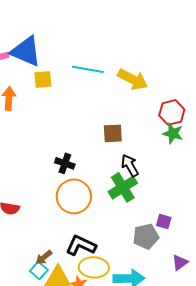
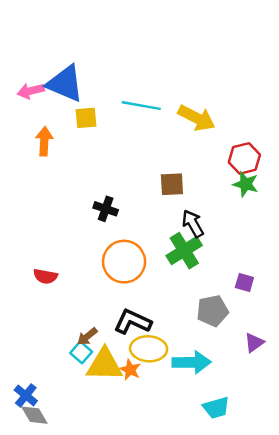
black cross: (65, 163) -> (106, 209), moved
purple square: (164, 221) -> (244, 282), moved

